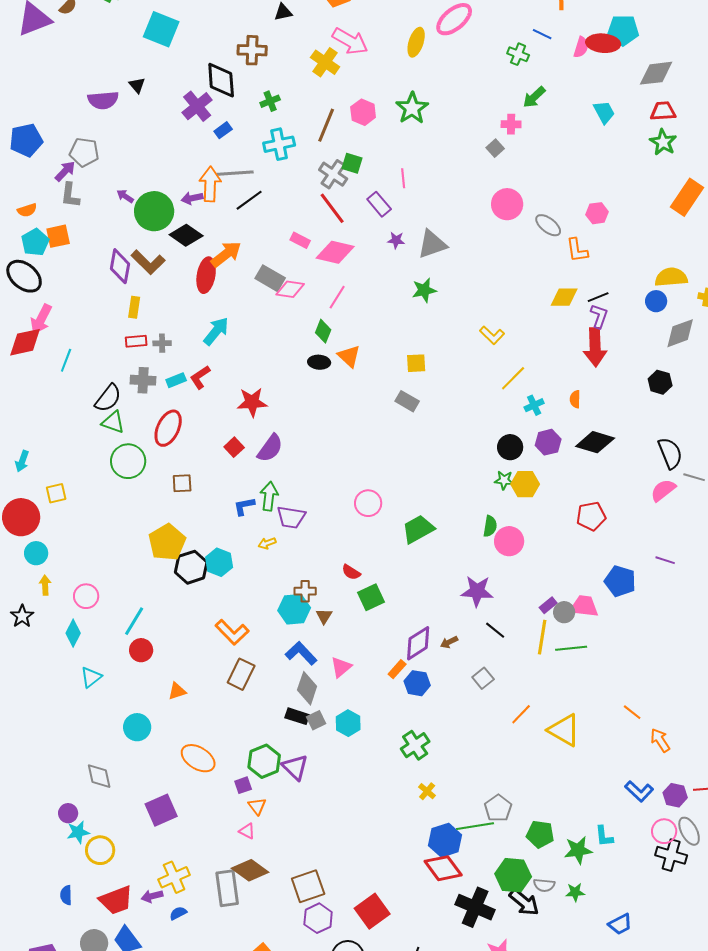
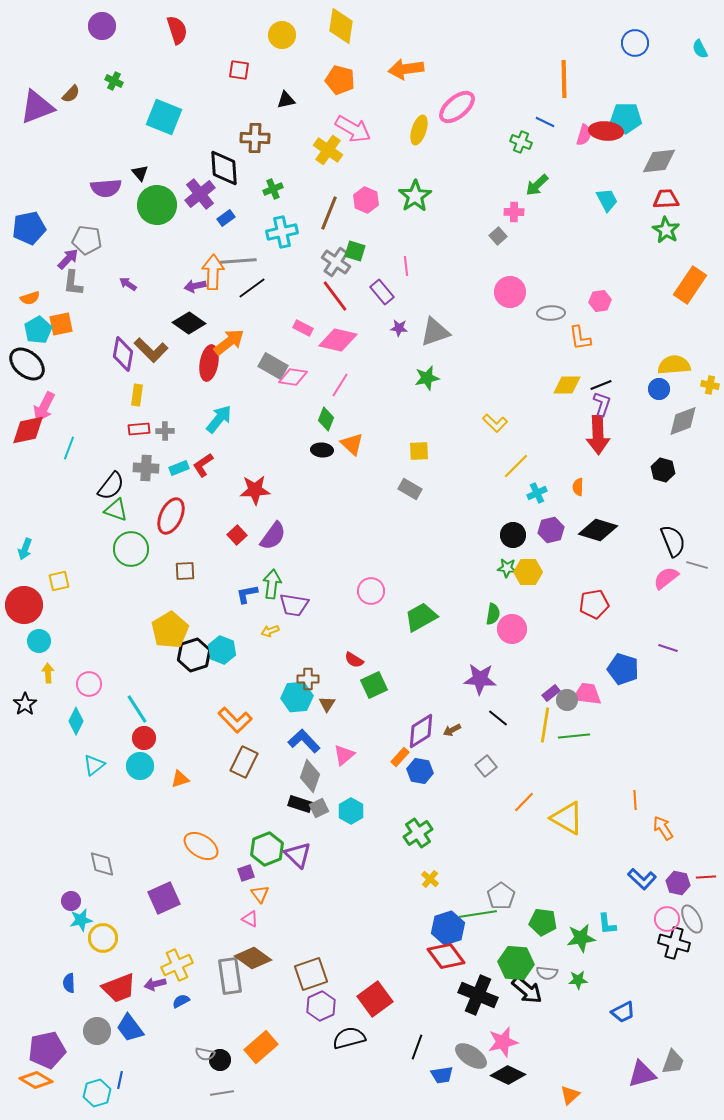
green circle: (154, 211) -> (157, 205), moved
gray ellipse: (548, 225) -> (551, 313), turned -40
cyan line: (134, 621) -> (137, 709), turned -64
orange line: (632, 712) -> (635, 800), turned 48
cyan circle: (137, 727) -> (140, 766), moved

